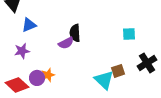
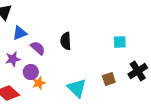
purple semicircle: (66, 43) -> (38, 48), moved, turned -112
purple circle: (37, 78) -> (31, 72), moved
cyan triangle: (104, 80) -> (77, 88), moved

